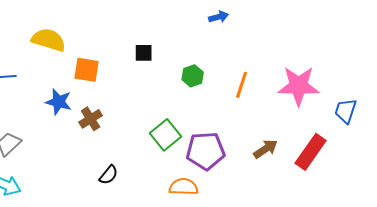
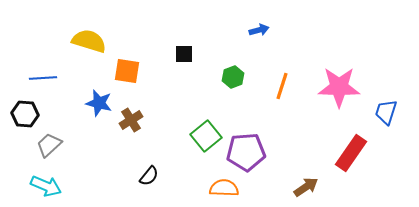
blue arrow: (219, 17) -> (259, 30), moved
brown arrow: (266, 149) -> (306, 187), moved

